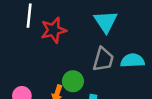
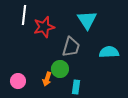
gray trapezoid: (103, 59) -> (71, 47), moved

